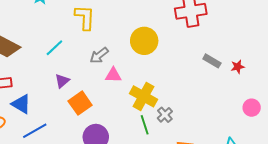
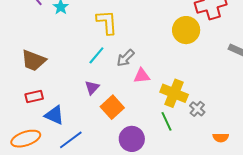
yellow circle: (144, 41) -> (186, 30), moved
cyan line: (54, 48) -> (96, 55), moved
green line: (145, 125) -> (166, 121), moved

